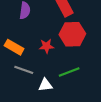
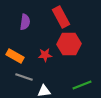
green line: (69, 72) -> (82, 85), moved

